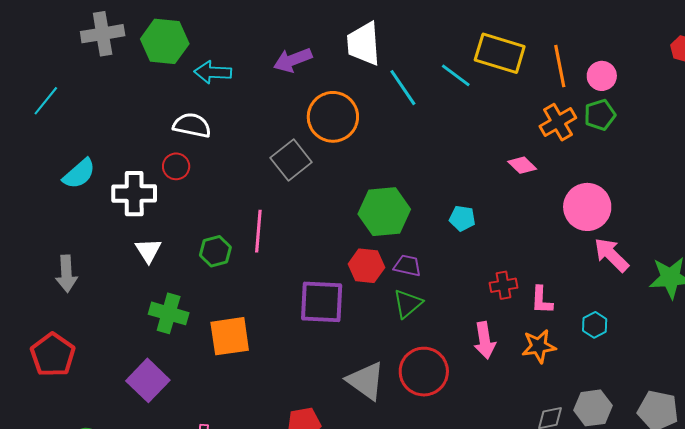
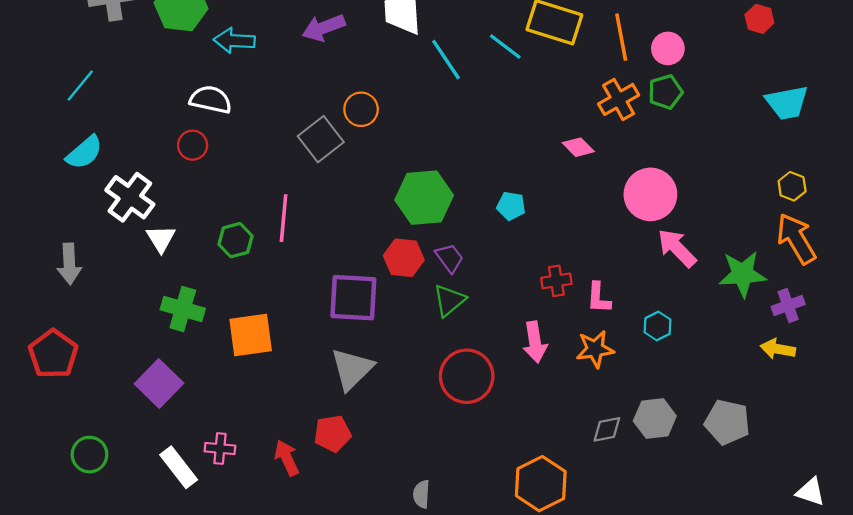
cyan line: (46, 101) -> (80, 86), moved
orange circle: (333, 117) -> (361, 109), moved, size x0.6
white cross: (134, 194) -> (130, 197), moved, turned 36
purple trapezoid: (407, 266) -> (449, 258), turned 40
gray triangle: (366, 381) -> (352, 369), moved, turned 39

